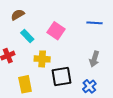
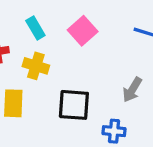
yellow cross: (42, 59) -> (36, 66), moved
blue cross: (89, 86) -> (114, 131), turned 32

